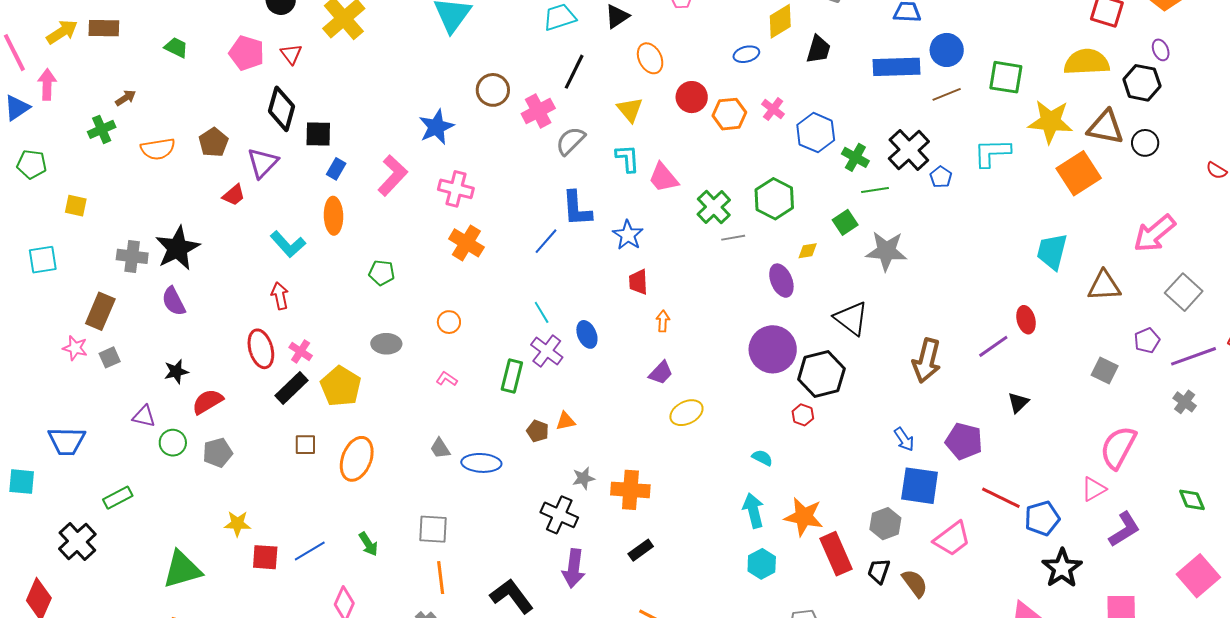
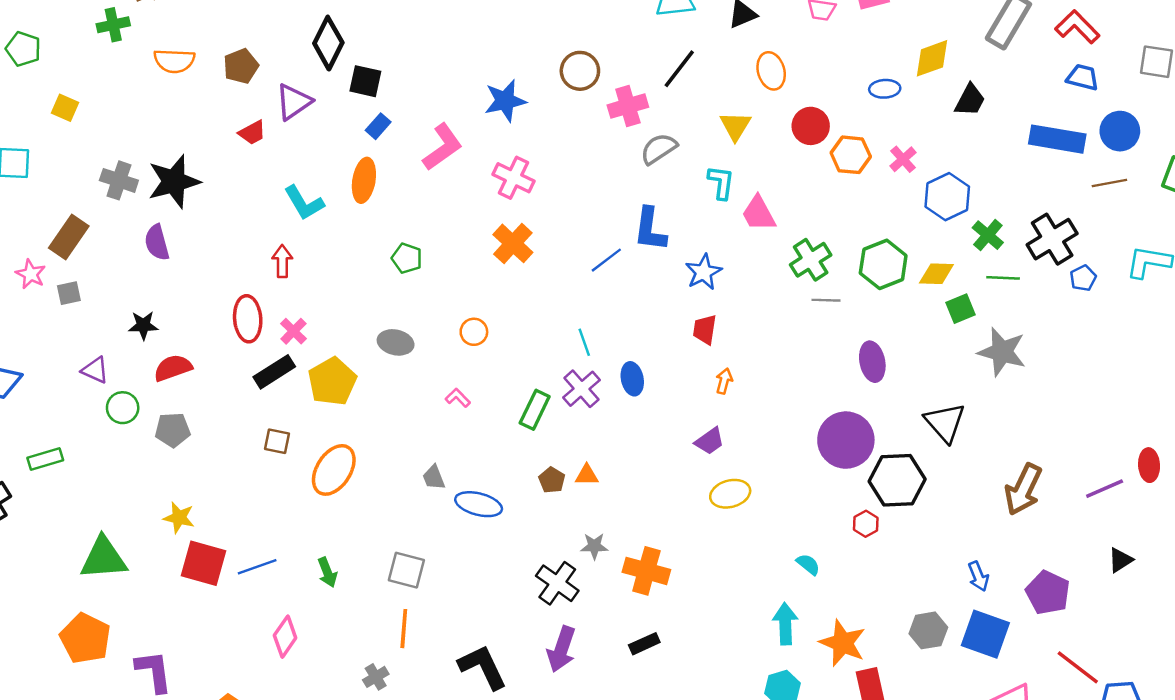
yellow diamond: (808, 251) -> (936, 274), moved, size x1.4
gray hexagon: (885, 524) -> (928, 630), moved
red square: (265, 557) -> (204, 563), size x1.4

